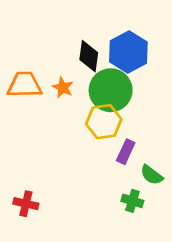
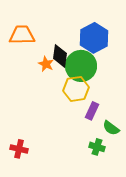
black diamond: (89, 56) -> (60, 56), moved
orange trapezoid: (24, 85) -> (22, 35), moved

